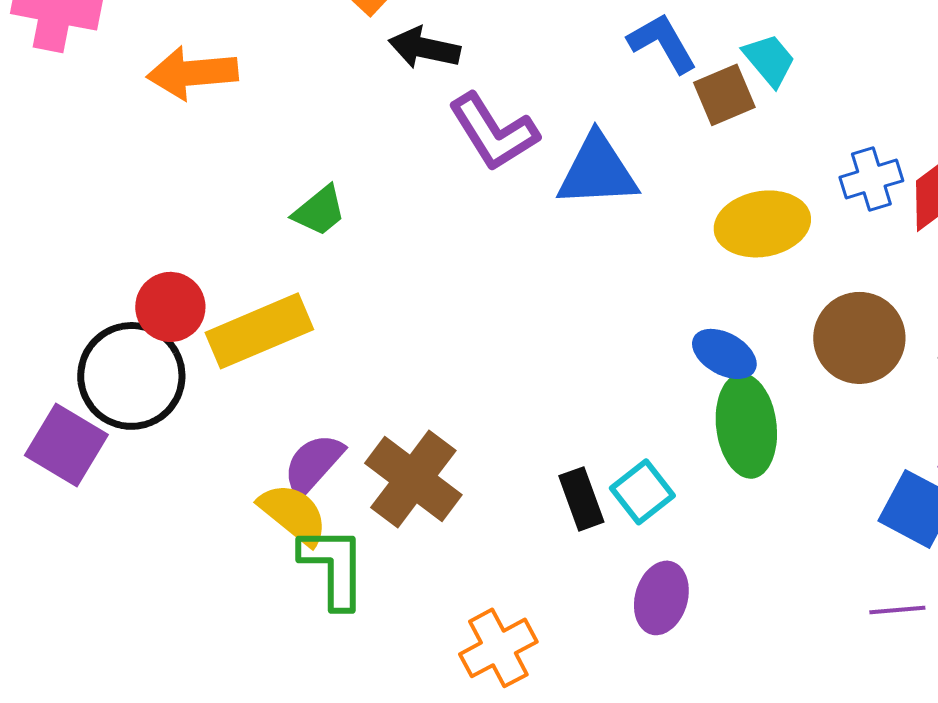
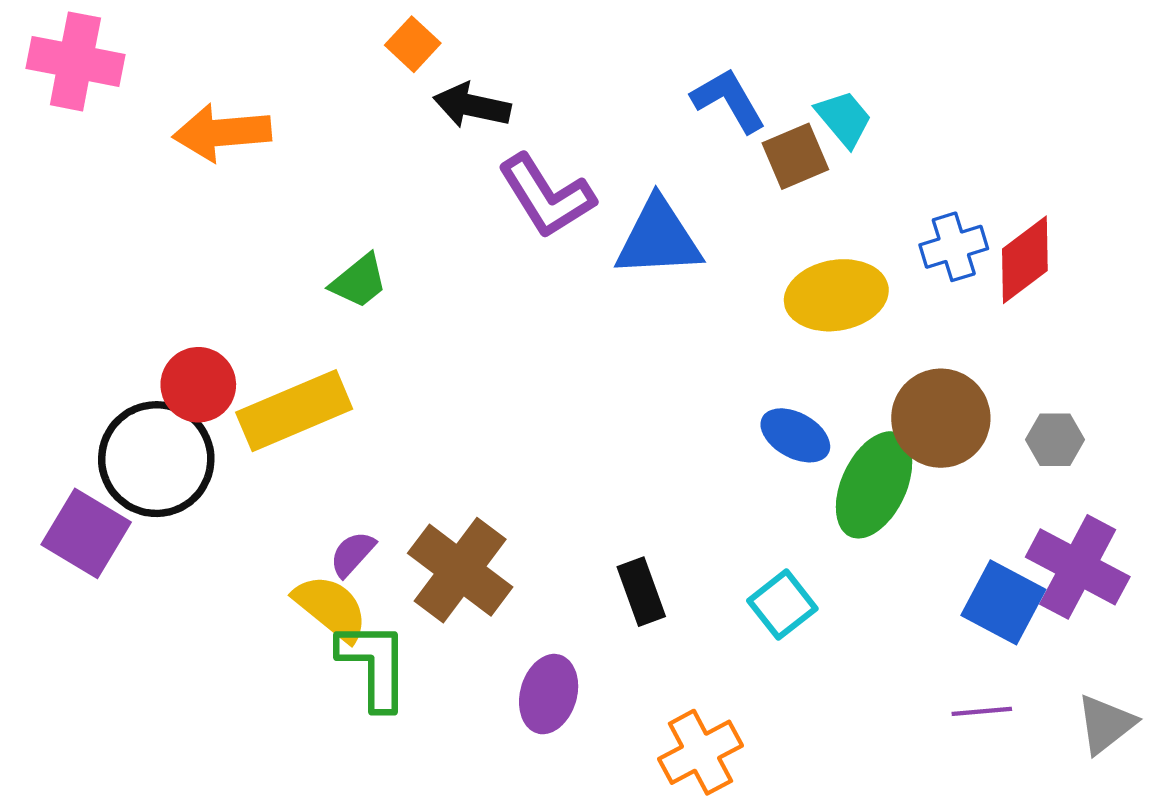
green ellipse: (746, 426) -> (874, 485), moved, turned 32
purple semicircle: (313, 464) -> (352, 554), size x0.7
cyan square: (642, 492) -> (782, 605), moved
purple ellipse: (661, 598) -> (549, 694), moved
orange cross: (498, 648) -> (701, 752), moved

